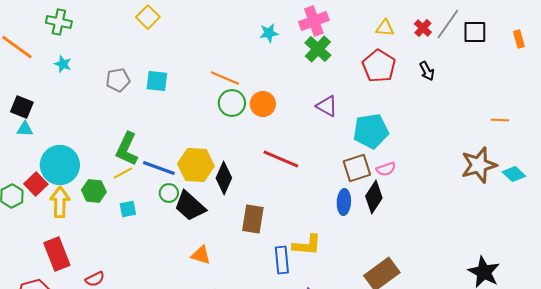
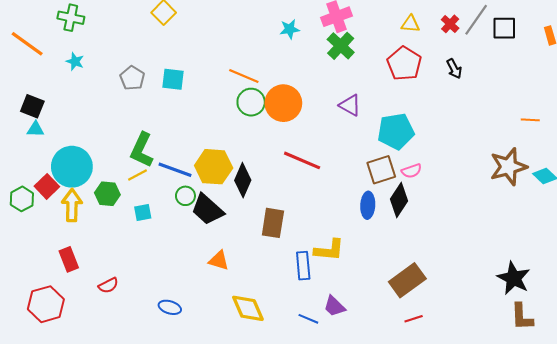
gray pentagon: (118, 80) -> (132, 78), turned -30
orange circle: (263, 104) -> (283, 103), size x1.4
red rectangle: (57, 254) -> (69, 259), size x0.7

